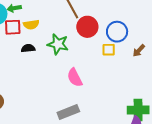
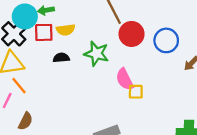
yellow square: (109, 50) -> (136, 92), moved
pink semicircle: (75, 78) -> (125, 79), moved

